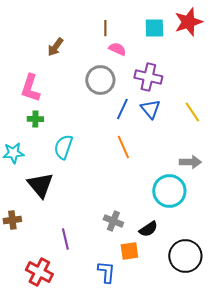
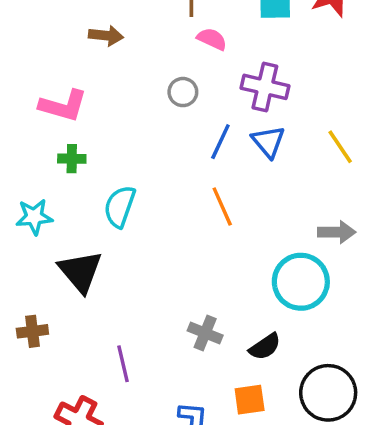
brown arrow: (55, 47) -> (106, 36), turned -120
gray circle: (100, 80) -> (183, 92), size x0.6
pink L-shape: (30, 88) -> (63, 106), turned -92
orange square: (129, 251) -> (250, 400), moved

